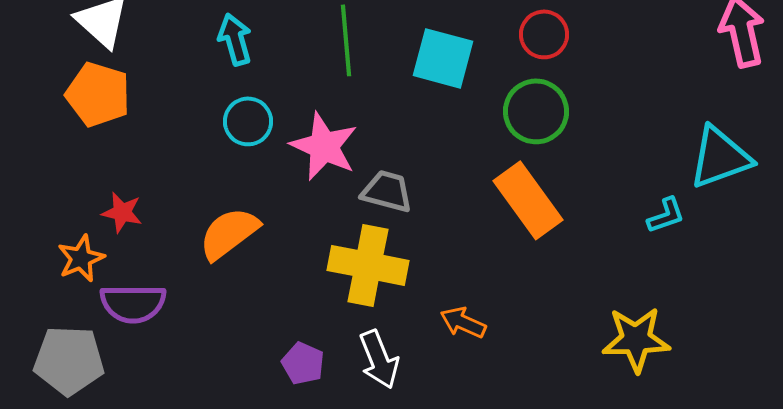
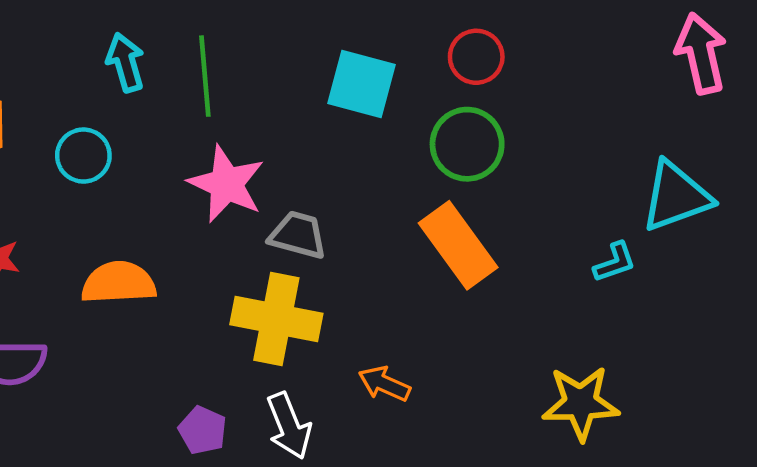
green line: (346, 40) -> (205, 76), moved
cyan circle: (248, 121) -> (83, 156), moved
orange semicircle: (229, 233) -> (119, 283), turned 34

